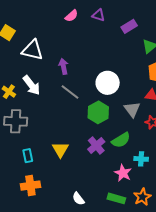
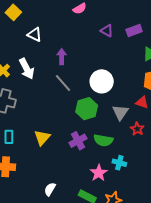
purple triangle: (99, 15) -> (107, 31), moved
white triangle: (32, 50) -> (35, 35), size x0.7
green semicircle: (121, 140) -> (103, 140), turned 30
white semicircle: (78, 199) -> (50, 189), turned 56

